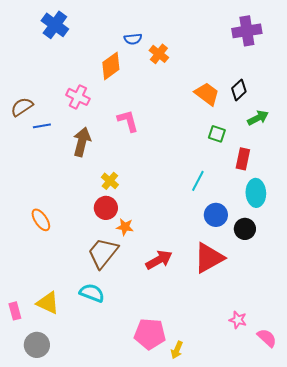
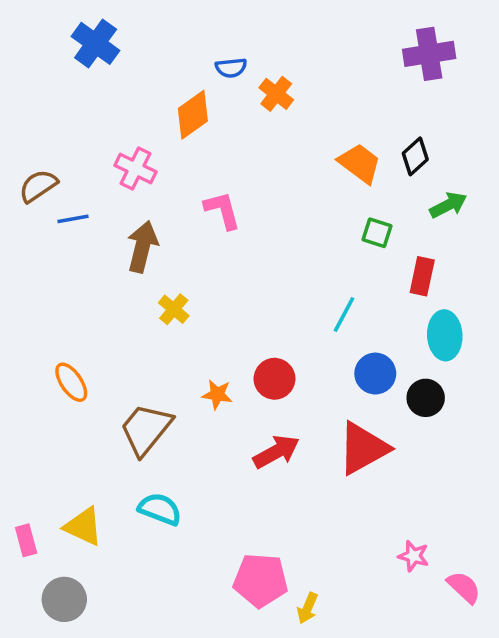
yellow cross: (110, 181) -> (174, 309), moved
red circle: (106, 208) -> (275, 379), moved
brown trapezoid: (103, 253) -> (146, 429), moved

